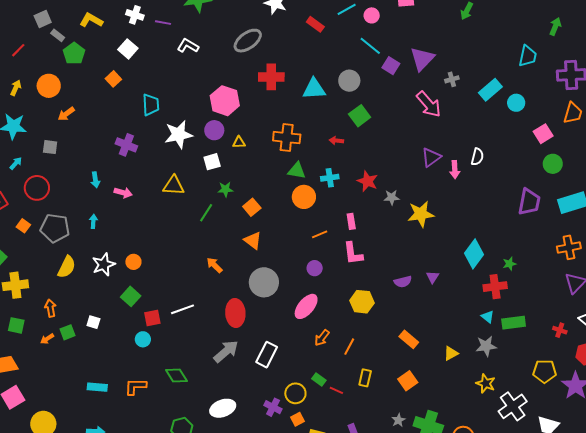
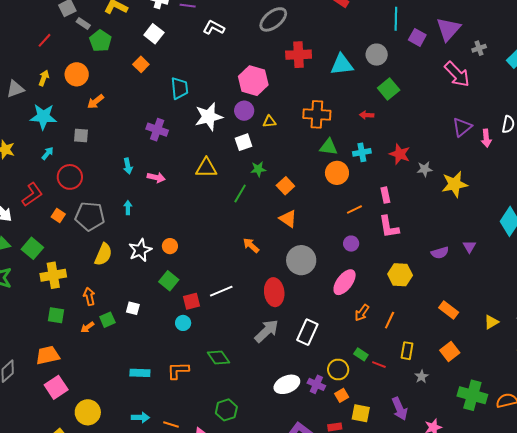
cyan line: (370, 46) -> (396, 19), turned 55
white ellipse: (223, 408) -> (287, 384), moved
gray star: (398, 420) -> (422, 377), moved

